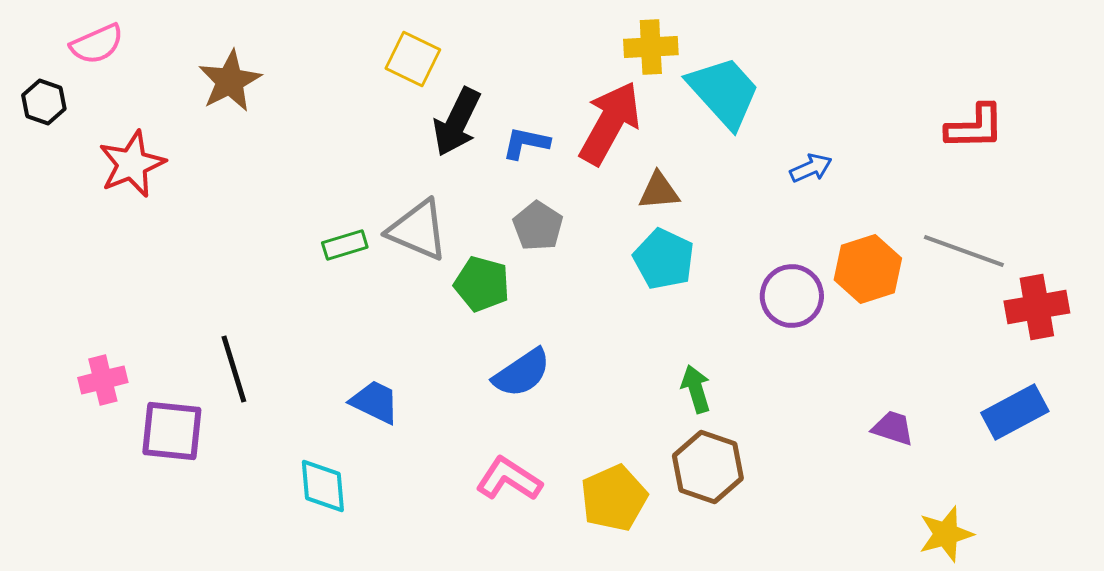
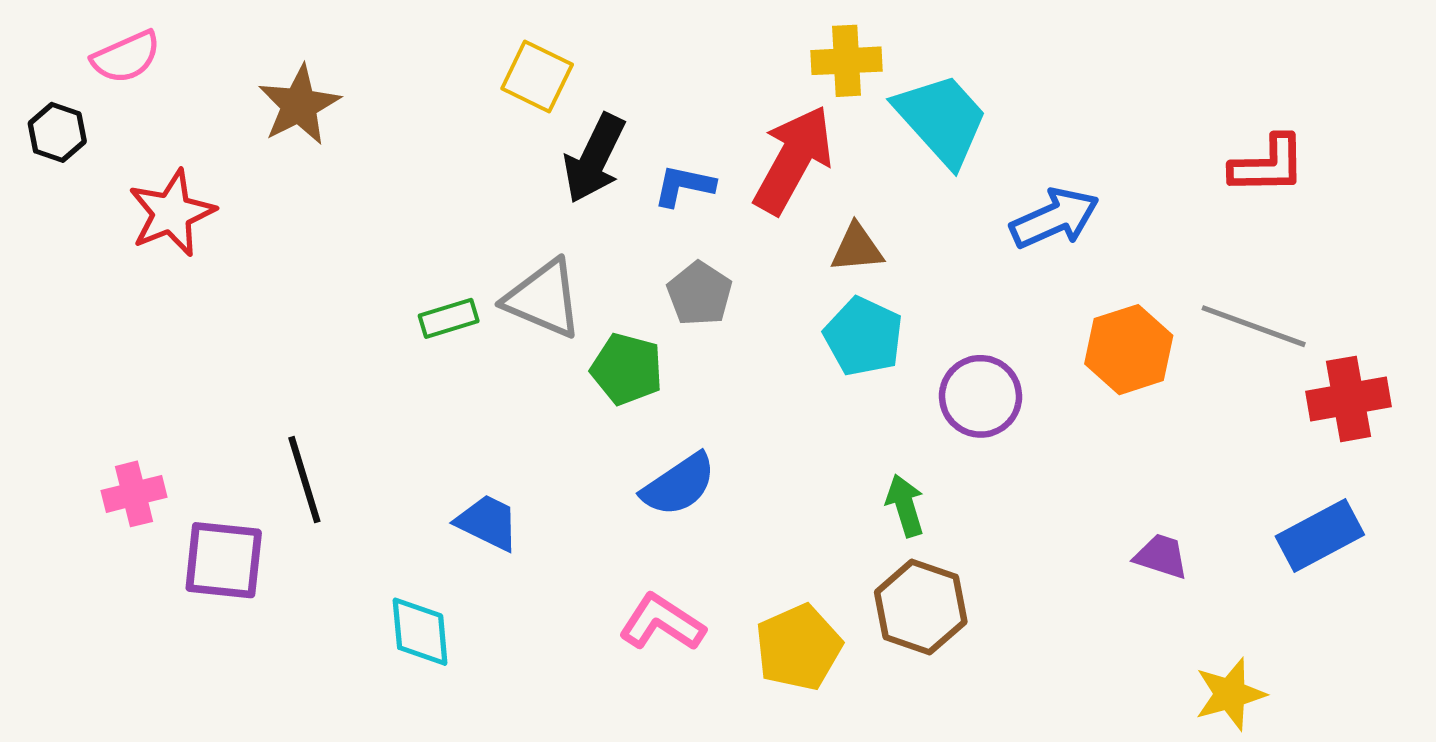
blue arrow: (811, 168) -> (1055, 218), size x1.6
purple circle: (792, 296) -> (980, 396), moved

